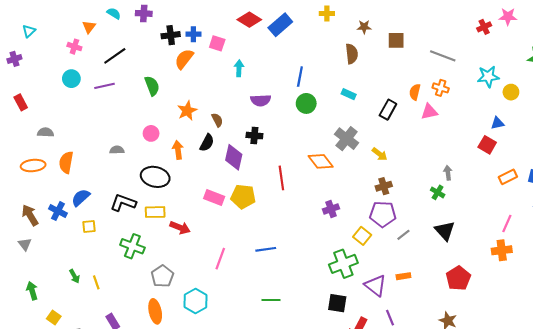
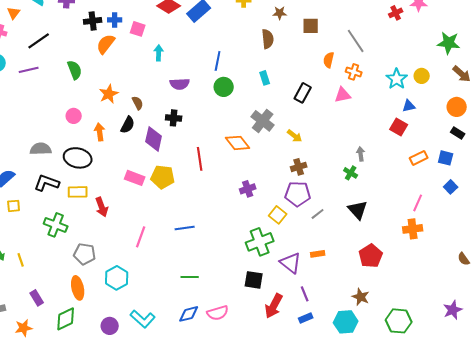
gray line: (443, 56) -> (356, 41), turned 35
cyan star: (488, 77) -> (397, 79), moved, turned -30
orange semicircle: (415, 92) -> (329, 60), moved
cyan rectangle: (349, 94) -> (265, 78), turned 48
gray semicircle: (117, 150) -> (41, 149), moved, size x1.5
red arrow: (180, 228) -> (102, 207), turned 48
gray pentagon: (162, 276) -> (85, 254), turned -30

